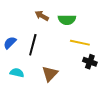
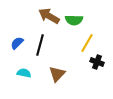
brown arrow: (42, 16) -> (49, 16), size x1.5
yellow line: (80, 43) -> (87, 43), turned -72

